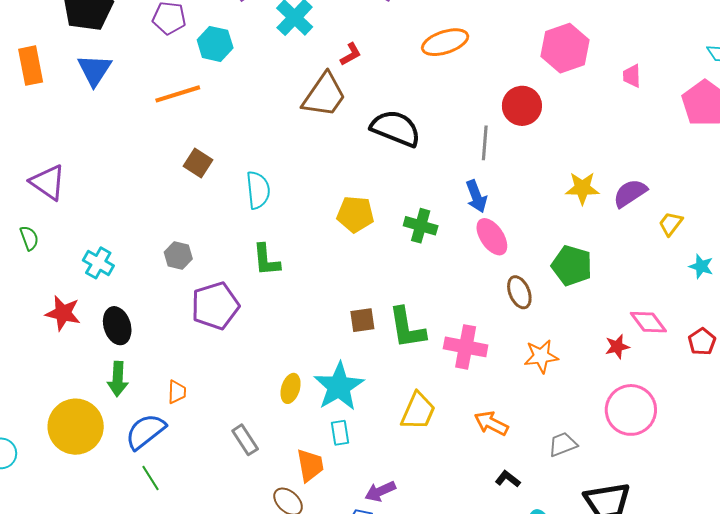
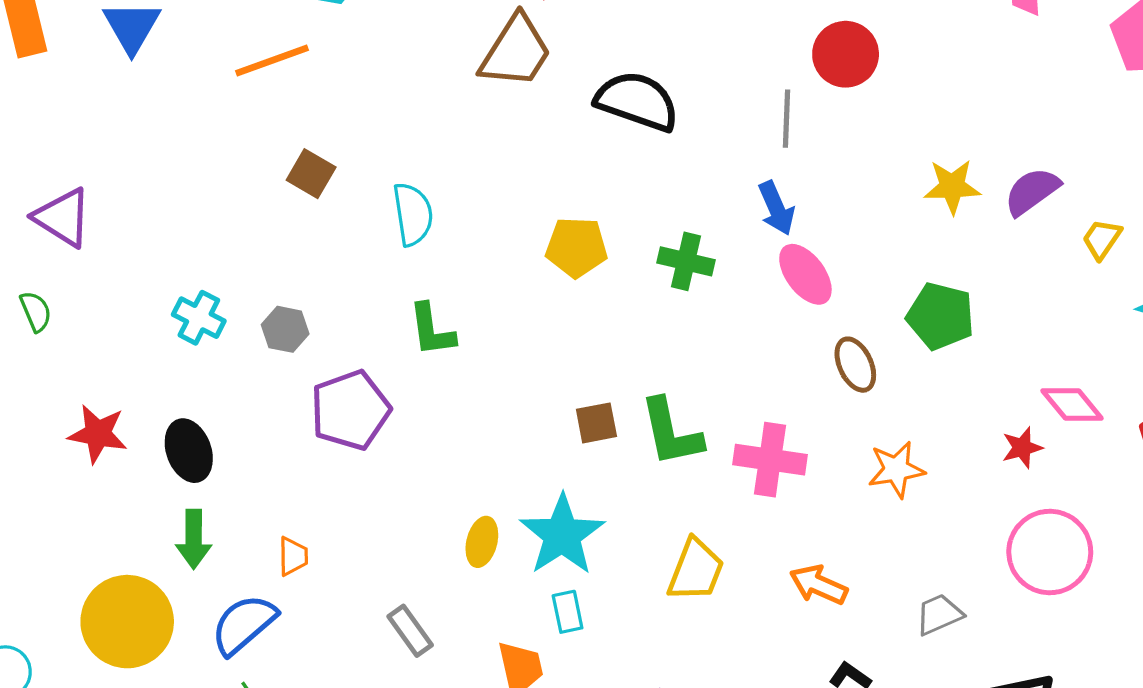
cyan cross: (98, 263) -> (199, 318), moved

